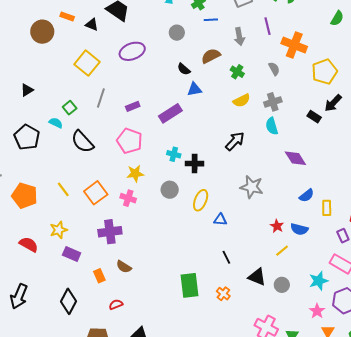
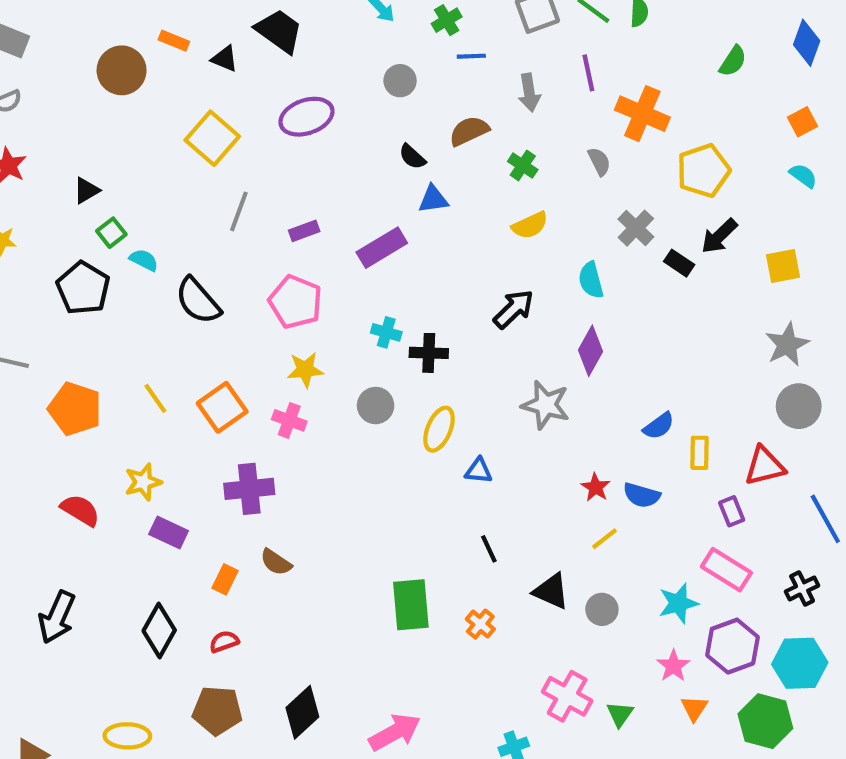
gray cross: (273, 102) -> (636, 228), moved, turned -30
green square: (70, 108) -> (111, 233), moved
purple diamond: (295, 158) -> (590, 351), moved, turned 60
orange rectangle: (99, 276) -> (225, 579), turned 48
red semicircle: (116, 304) -> (224, 642), moved

